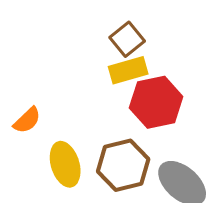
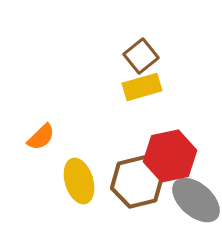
red hexagon: (156, 102) -> (170, 156), moved

